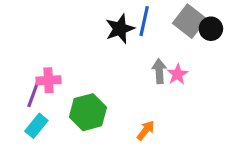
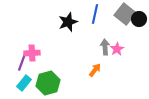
black star: (120, 29) -> (68, 22), moved
green hexagon: (88, 112) -> (48, 83), moved
orange arrow: (146, 130) -> (95, 70), moved

